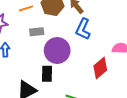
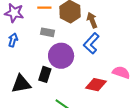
red diamond: (100, 68) -> (96, 85), turned 35

